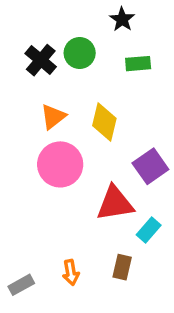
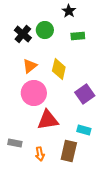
red triangle: (115, 203) -> (48, 120), moved
cyan rectangle: (149, 230) -> (84, 130), turned 64
brown rectangle: (122, 267) -> (69, 151), size x1.5
gray rectangle: (21, 285) -> (15, 143), moved, turned 40

